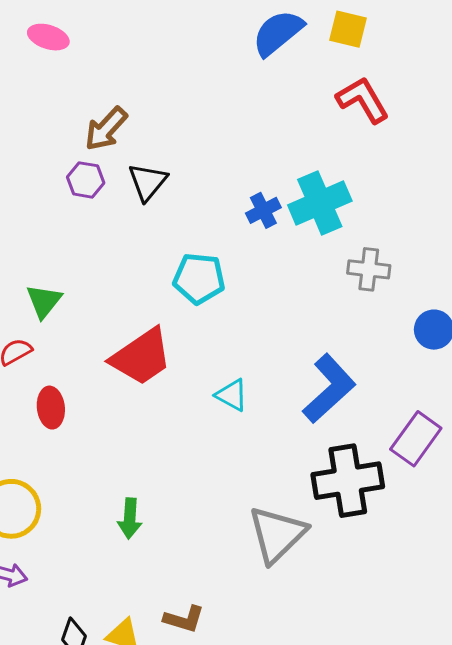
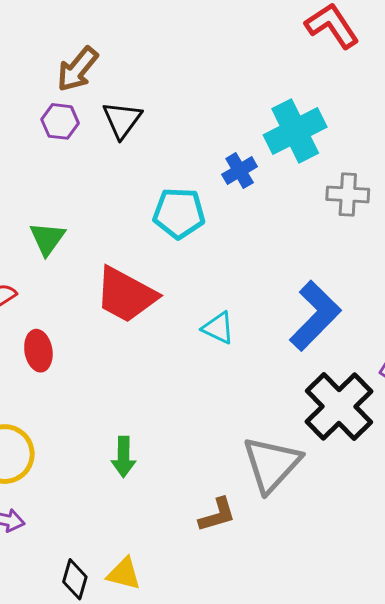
blue cross: (263, 210) -> (240, 171), moved
green triangle: (44, 301) -> (47, 239), moved
red trapezoid: (141, 357) -> (126, 295), turned 66
black cross: (348, 481) -> (339, 407), turned -32
brown L-shape: (184, 619) -> (217, 515), moved, turned -30

